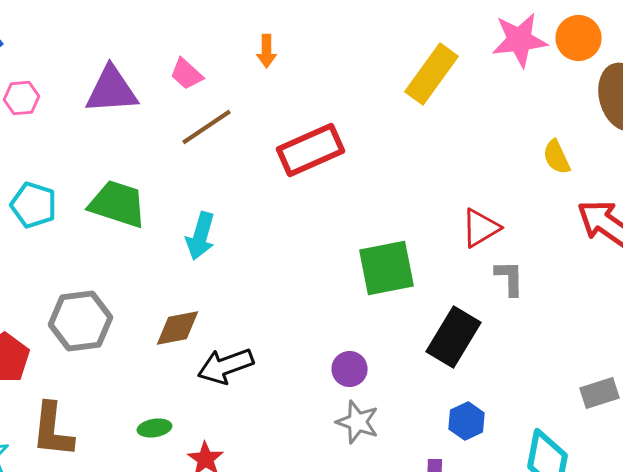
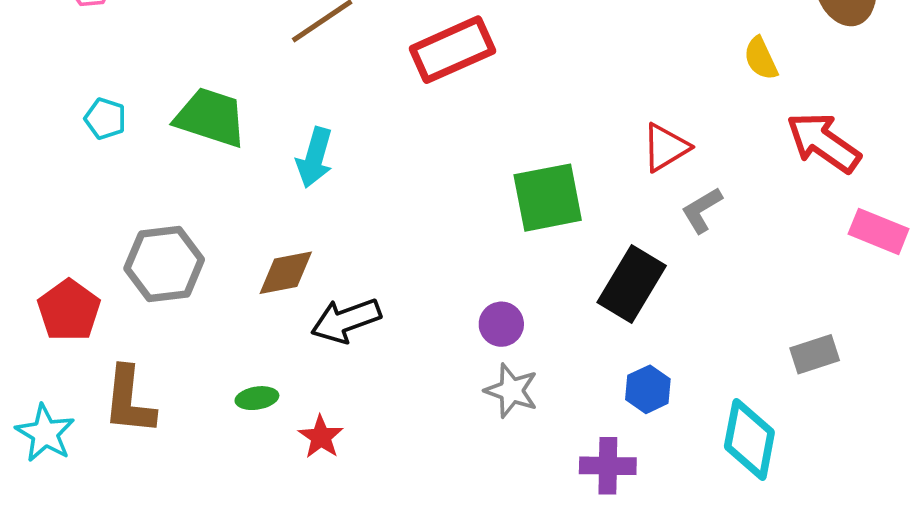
cyan pentagon: (34, 205) -> (105, 119), size x0.7
gray L-shape: (510, 278) -> (702, 210), turned -120

